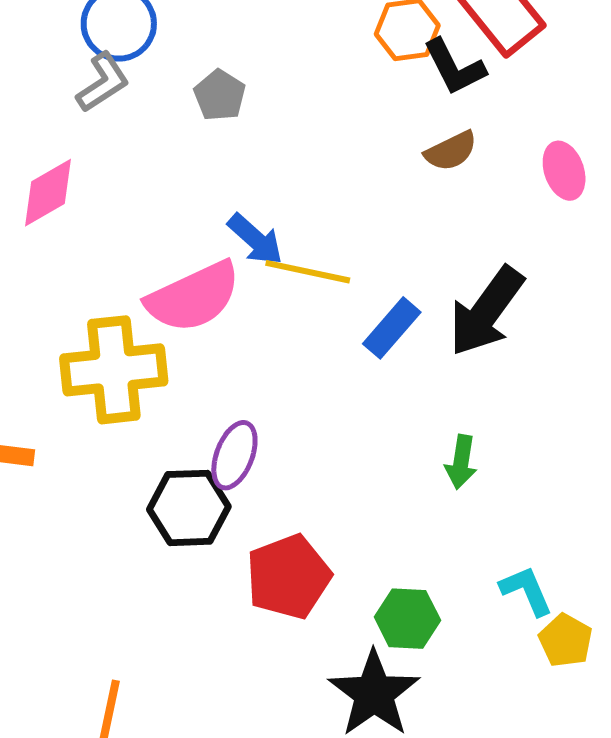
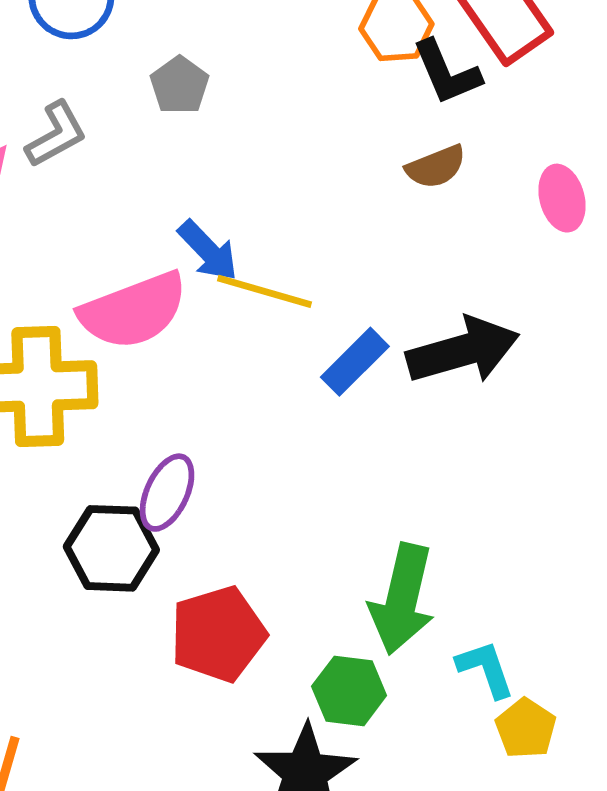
gray L-shape: (103, 82) -> (56, 134), moved
black arrow: (486, 311) -> (463, 351), turned -146
green arrow: (461, 462) -> (402, 599), moved, size x1.8

